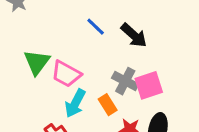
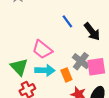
green triangle: (37, 62) -> (19, 67), moved, turned -30
cyan arrow: (75, 103) -> (45, 70), turned -126

